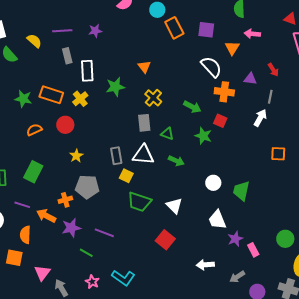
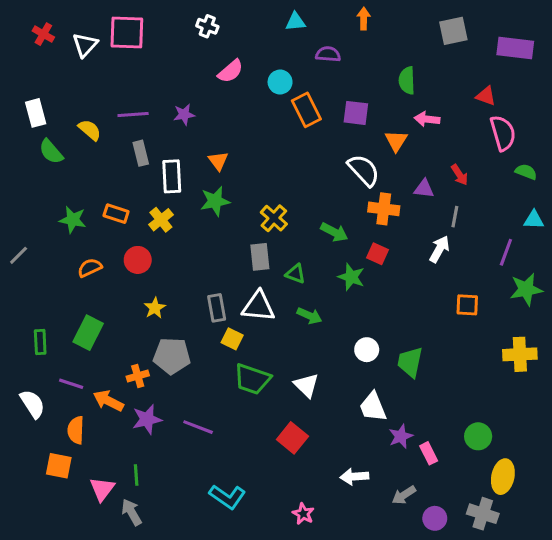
orange triangle: (144, 67) -> (218, 161), moved
orange rectangle: (51, 95) -> (116, 214), size x0.7
green line: (86, 253) -> (136, 475), moved, turned 56
pink star: (92, 282) -> (303, 514), moved

